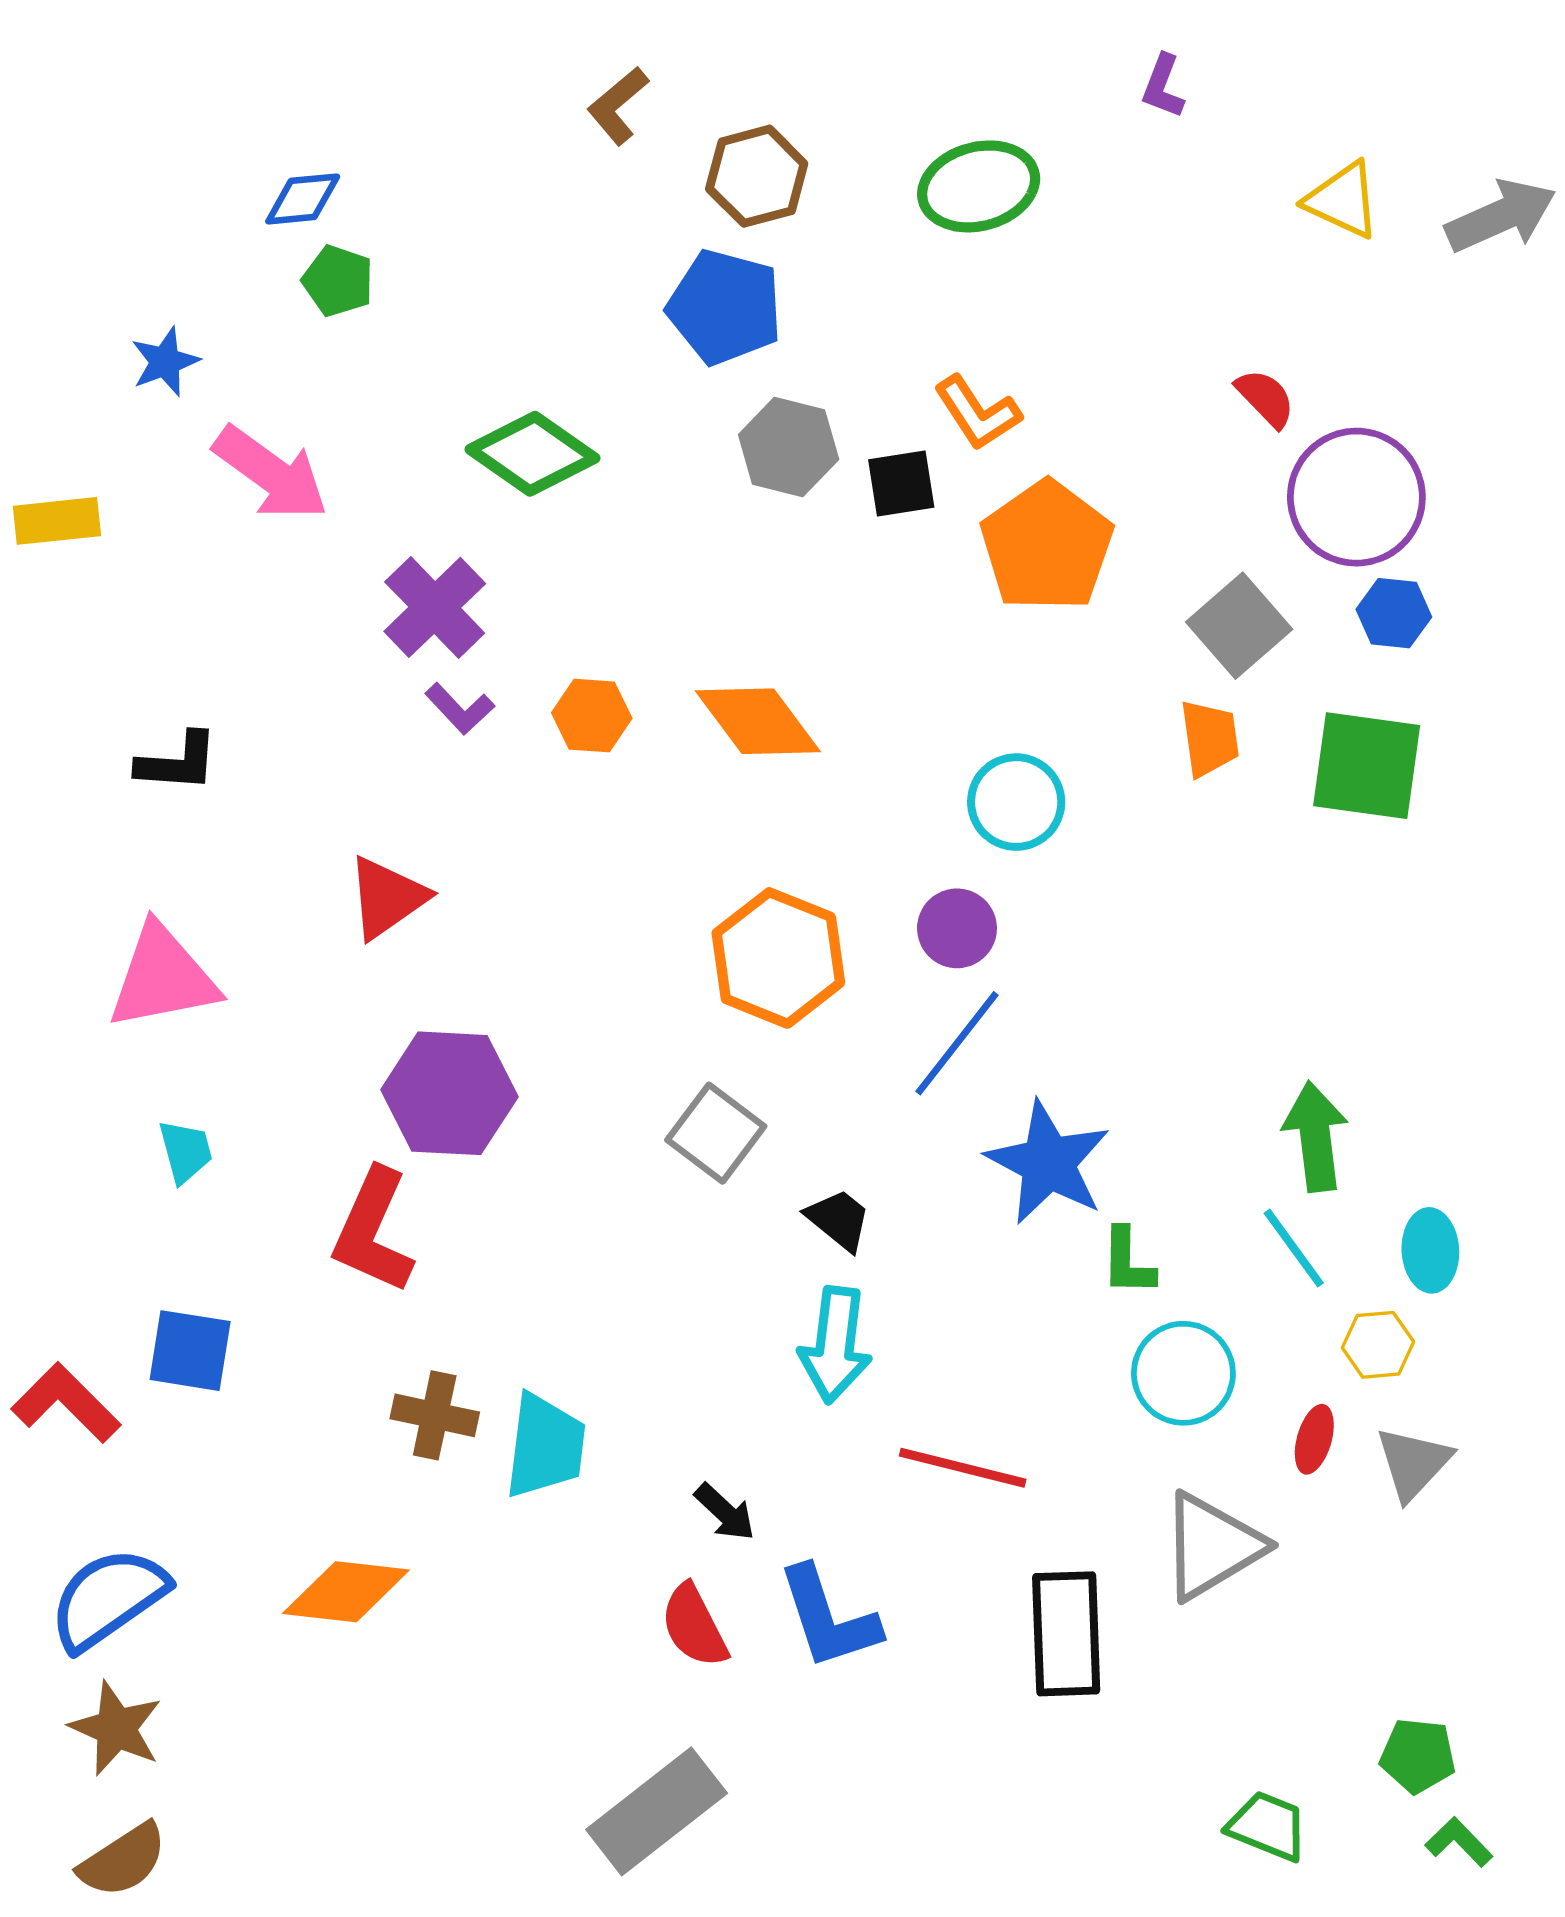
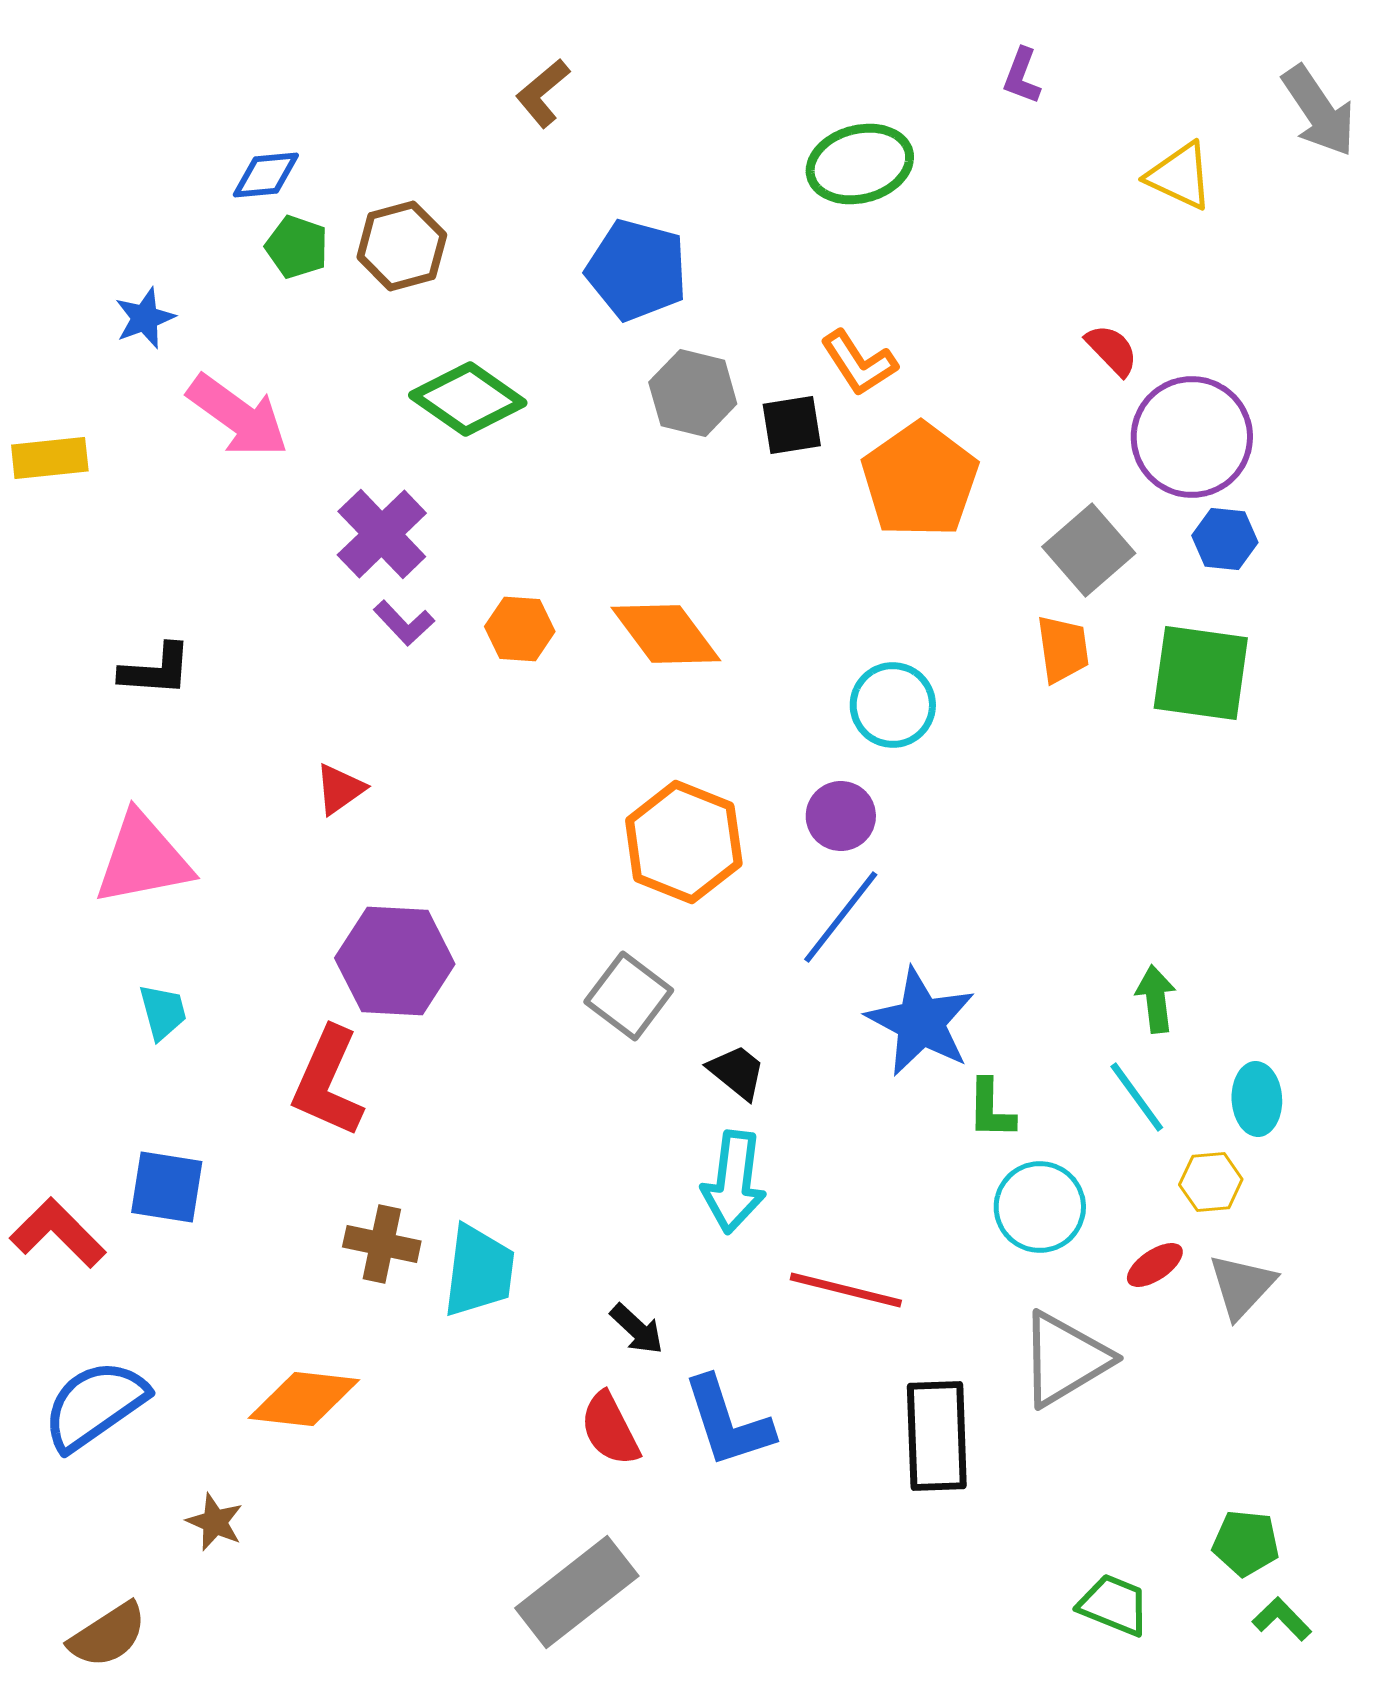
brown hexagon: (757, 176) -> (402, 246), moved
gray arrow: (1501, 216) -> (1319, 111), moved, turned 80
red triangle: (387, 898) -> (340, 789), size x0.7
green arrow: (1315, 1137) -> (1156, 999), size x0.7
red ellipse: (1314, 1439) -> (1155, 1265), turned 40
brown star: (116, 1728) -> (215, 1522), moved, size x0.7

